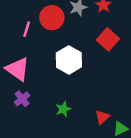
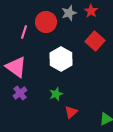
green star: (63, 109) -> (56, 94), moved
red triangle: (102, 117) -> (71, 112), moved

